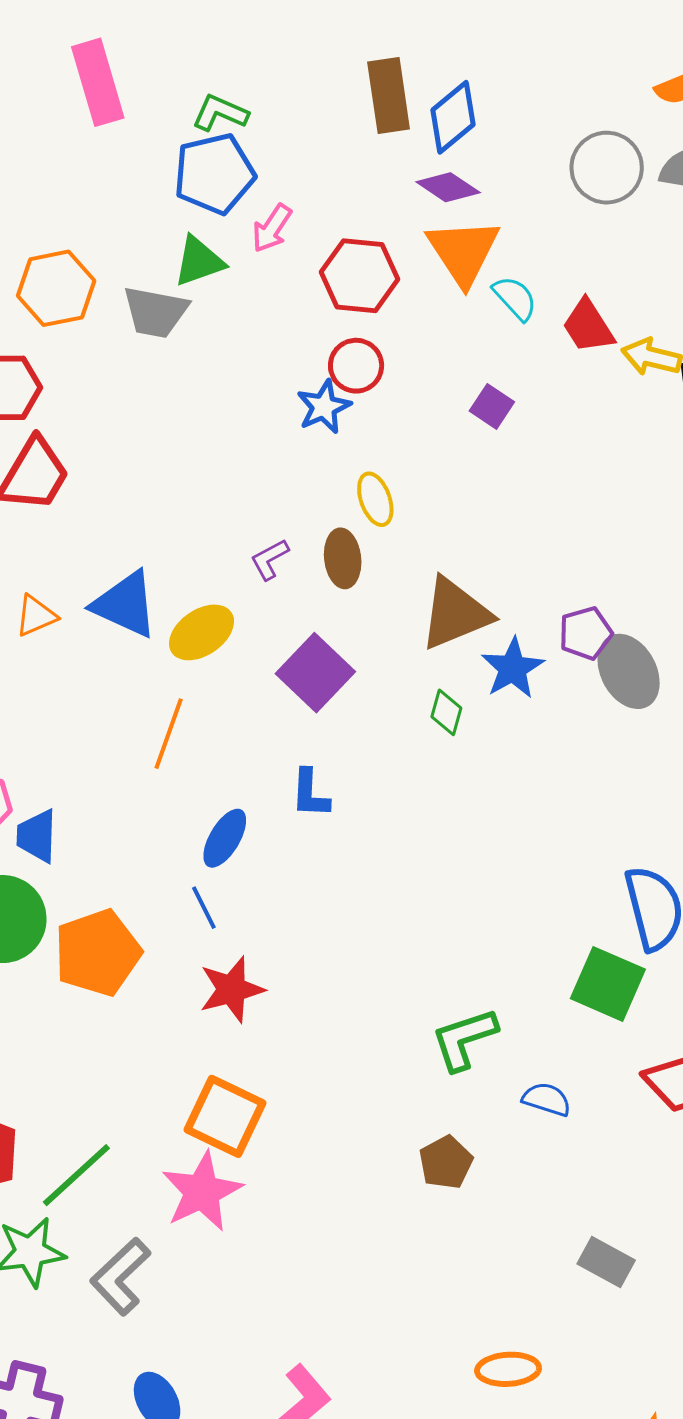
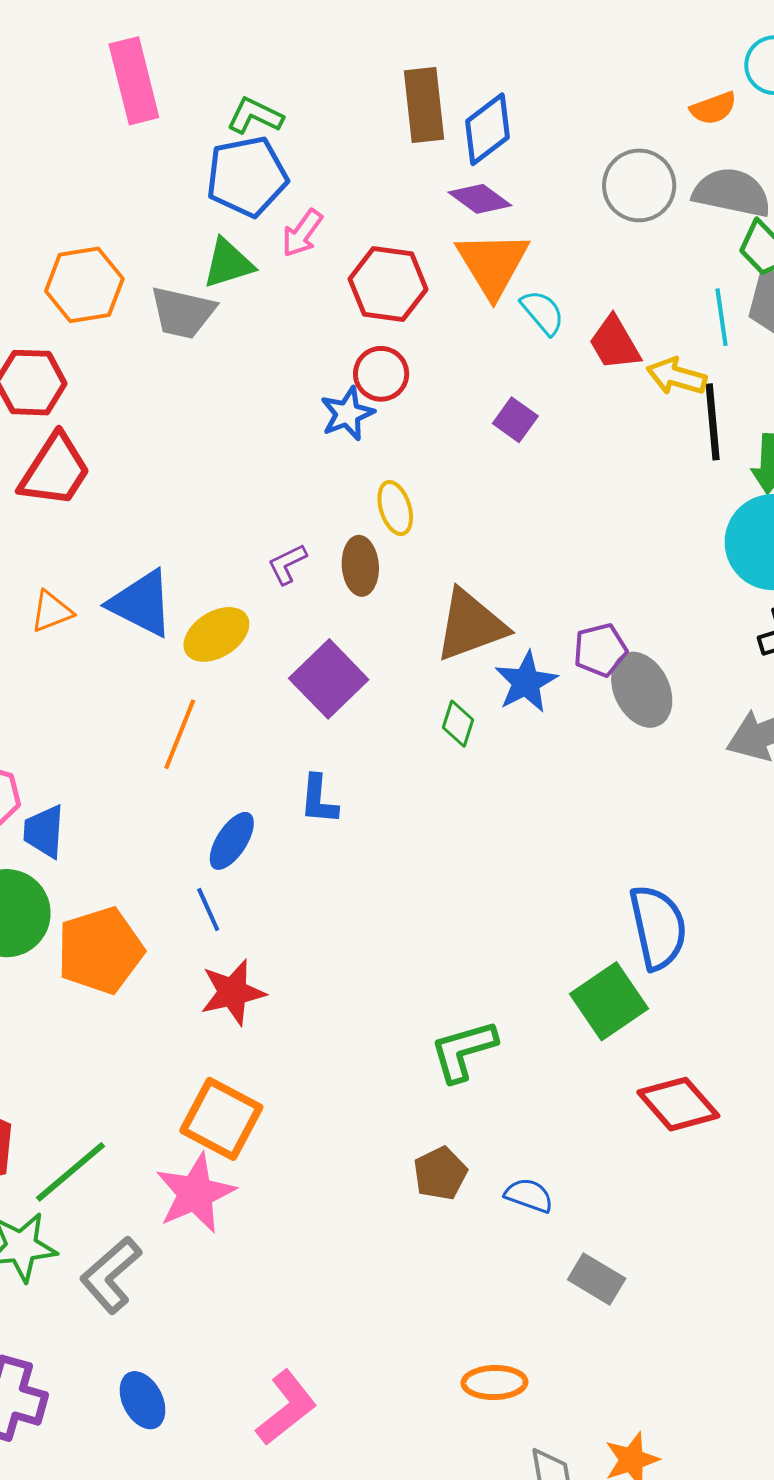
green square: (608, 984) -> (609, 1001), turned 30
blue semicircle: (547, 1099) -> (529, 1195), moved

